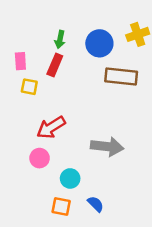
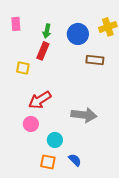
pink rectangle: (20, 61) -> (16, 24), moved
brown rectangle: (121, 76) -> (95, 60), size x0.7

